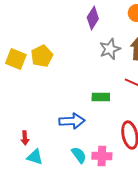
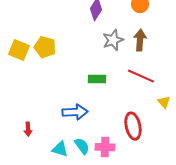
yellow pentagon: (42, 56) -> (45, 47), turned -30
green rectangle: (101, 97) -> (97, 79), moved
cyan triangle: (35, 157) -> (60, 149), moved

